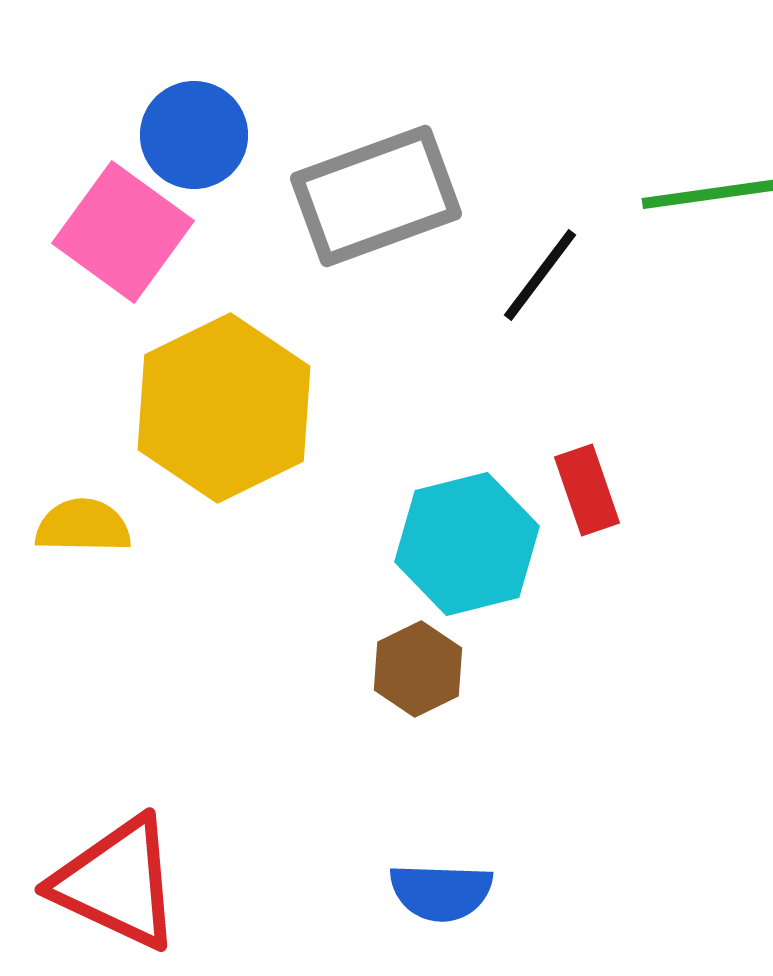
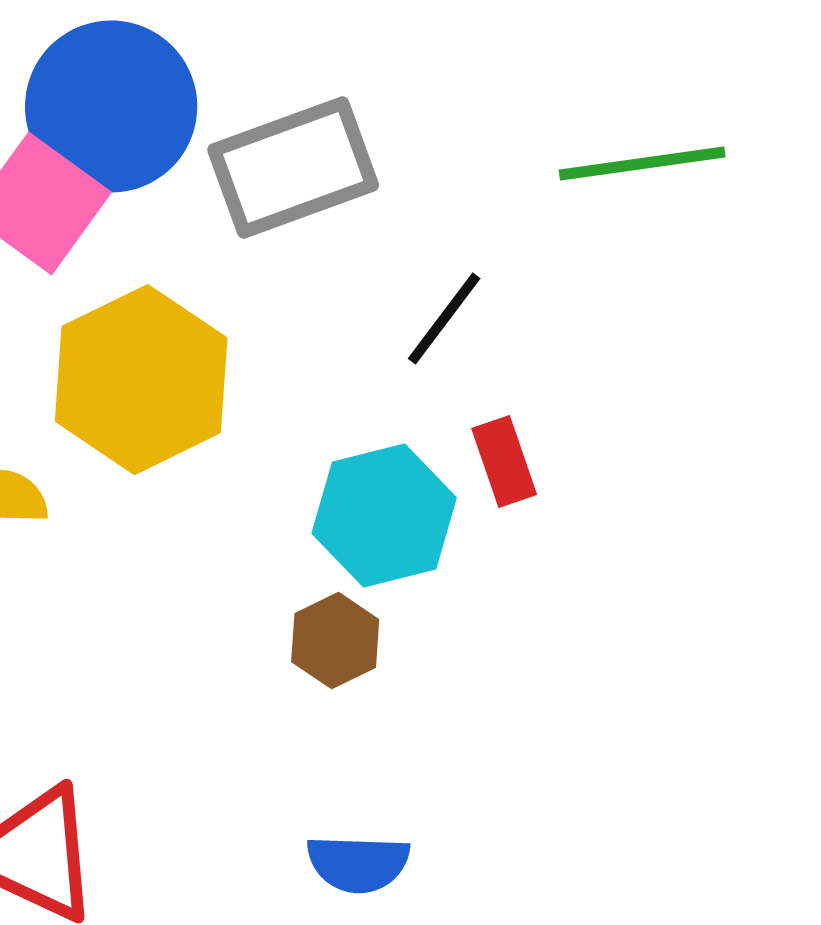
blue circle: (194, 135) -> (111, 107), size x1.6
black line: (540, 275) -> (444, 319), moved

